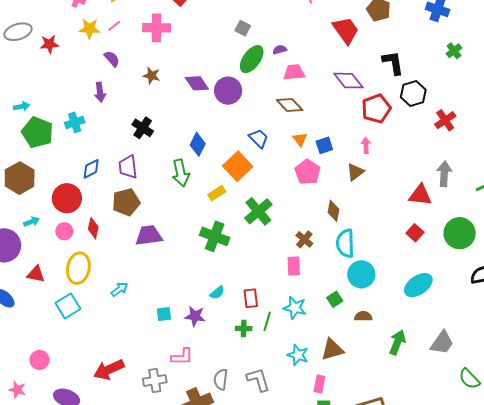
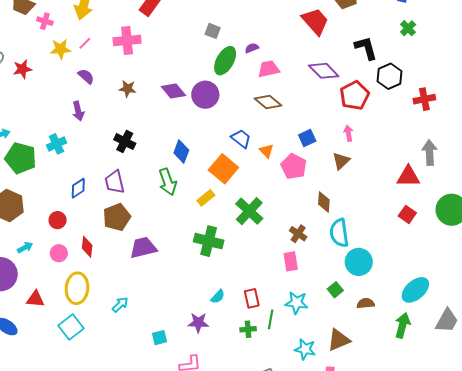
green cross: (454, 51) -> (408, 28), moved
red cross: (445, 120) -> (424, 99), turned 30
orange triangle: (300, 139) -> (266, 151), moved
red circle: (67, 198) -> (58, 220), size x0.6
cyan ellipse: (418, 285) -> (415, 290), moved
cyan square: (164, 314) -> (160, 338), moved

